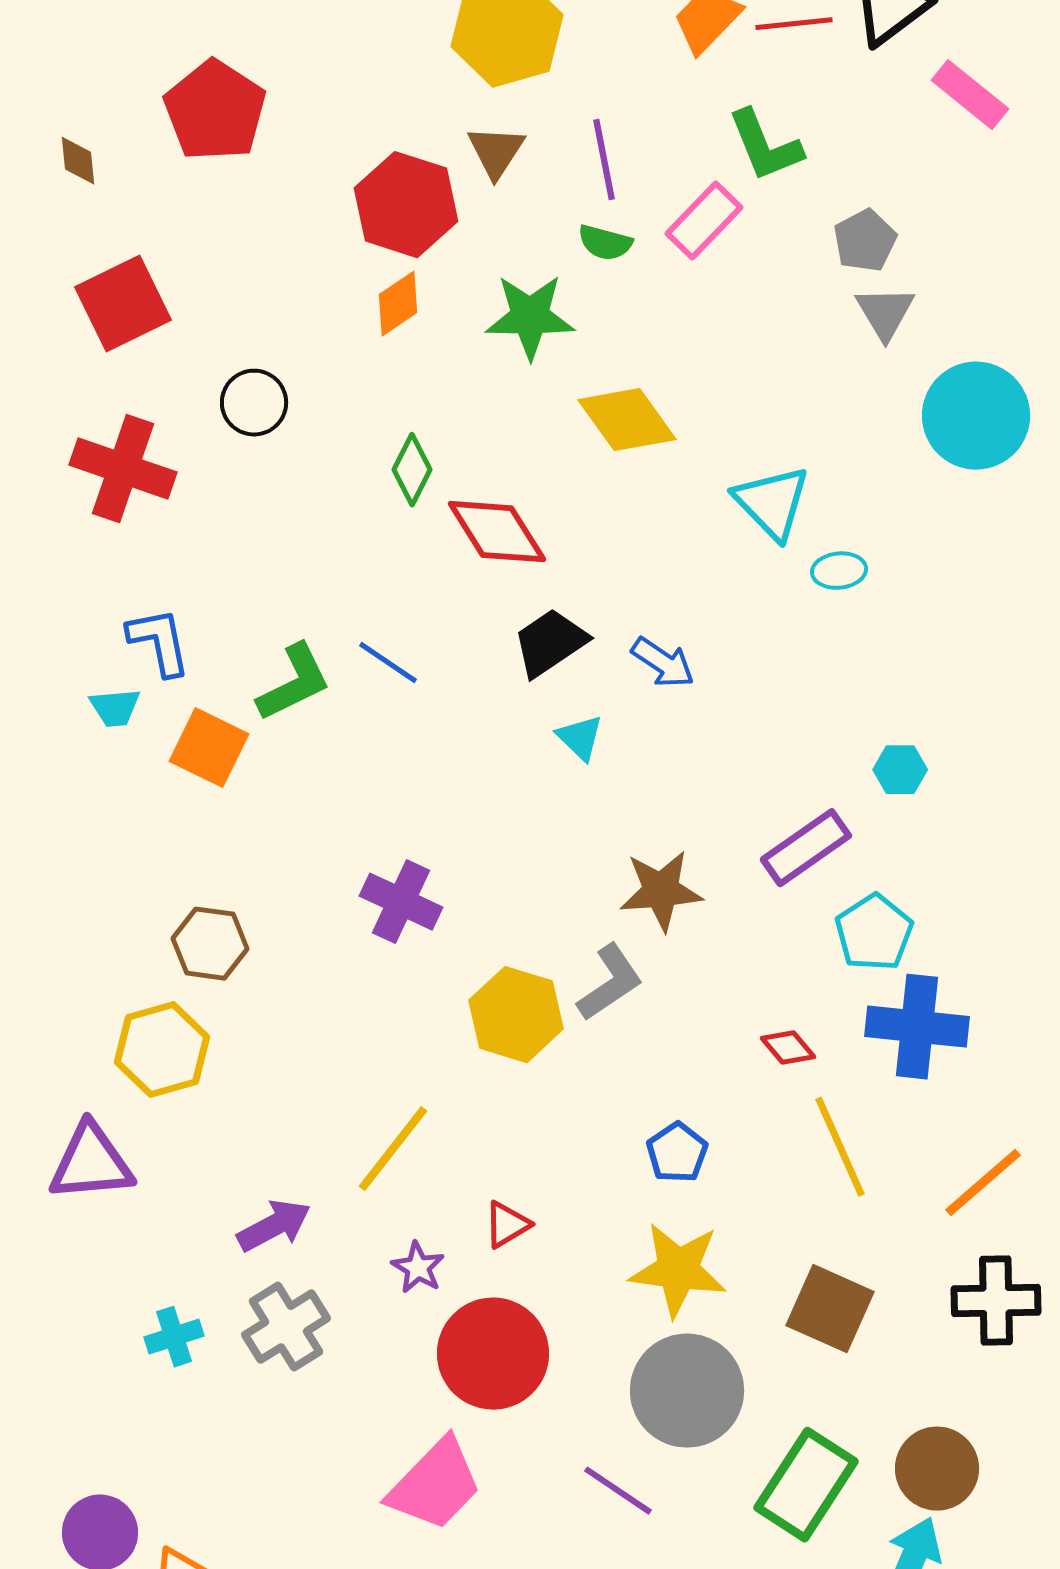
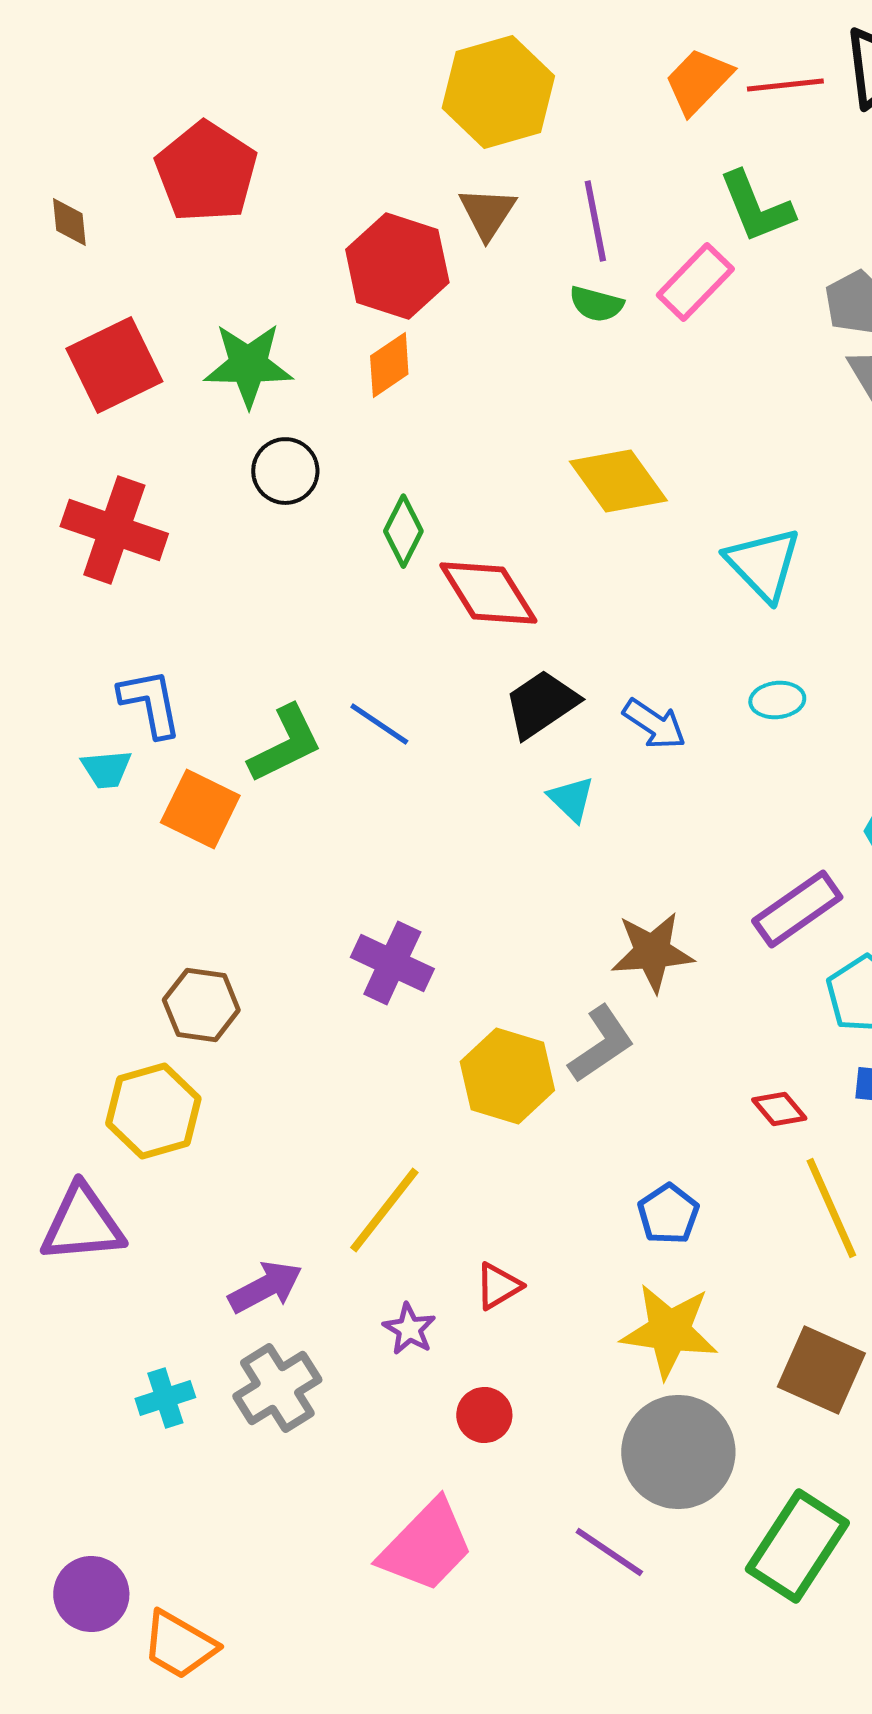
green star: (530, 317) -> (248, 365), moved
black circle: (254, 403) -> (285, 471), moved
cyan ellipse: (839, 571) -> (777, 700), moved
red circle: (493, 1354) -> (484, 1415), size x0.5

